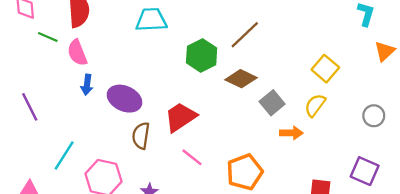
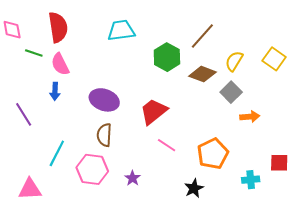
blue arrow: (87, 85) -> (55, 91), moved
yellow semicircle: (315, 105) -> (234, 61), moved
brown semicircle: (141, 136) -> (104, 135), moved

